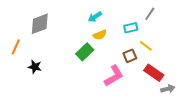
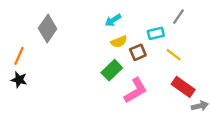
gray diamond: (40, 24) -> (48, 29), turned -35
green rectangle: (85, 52) -> (112, 70), moved
brown square: (130, 56) -> (138, 52), moved
black star: (35, 67) -> (19, 80), moved

